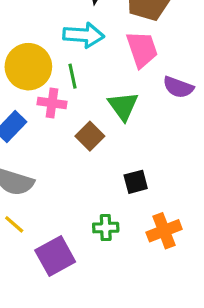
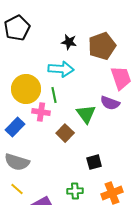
pink trapezoid: (142, 49) -> (121, 78), moved
purple semicircle: (178, 87) -> (110, 103), moved

